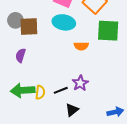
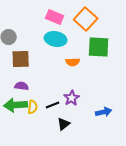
brown square: (29, 27) -> (21, 59), moved
purple semicircle: (21, 55) -> (22, 86), moved, turned 80
blue arrow: (115, 112) -> (104, 112), moved

